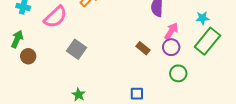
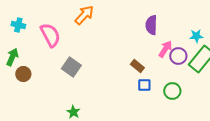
pink semicircle: (55, 17) -> (50, 35), turned -75
purple circle: (171, 47) -> (178, 56), moved
blue square: (137, 94) -> (144, 85), moved

